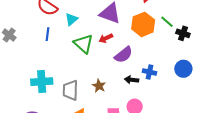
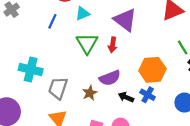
orange hexagon: (143, 24) -> (152, 70), moved
red arrow: (106, 38) -> (113, 45), turned -72
purple semicircle: (124, 55) -> (110, 78), moved

